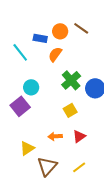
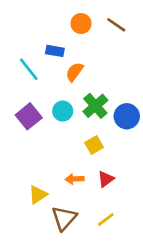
brown line: (81, 28) -> (116, 25), moved
orange circle: (60, 31) -> (81, 24), moved
cyan circle: (31, 87) -> (63, 111), moved
purple square: (20, 106) -> (29, 116), moved

